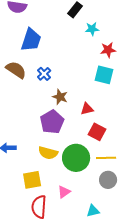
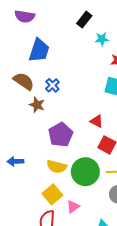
brown star: (60, 97) -> (37, 105), moved
red triangle: (87, 109) -> (97, 121), turned 40
yellow square: (32, 180) -> (52, 194), moved, turned -30

